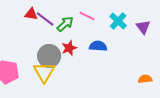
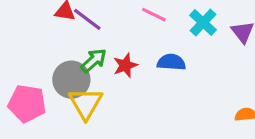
green arrow: (65, 24) -> (94, 61), moved
gray circle: (49, 56) -> (71, 80), moved

